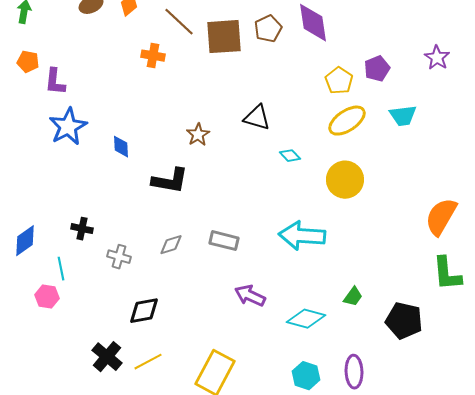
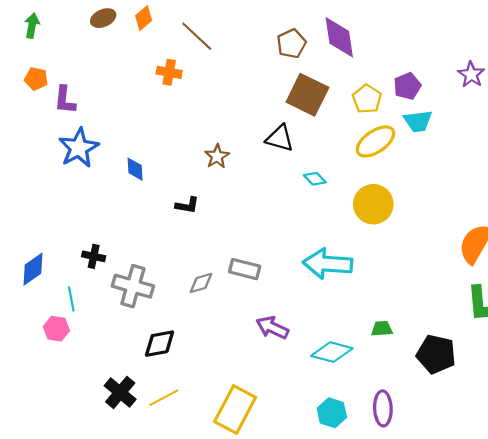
brown square: (224, 37) -> (307, 95), moved, turned 30
cyan trapezoid: (403, 116) -> (418, 121), moved
black L-shape: (170, 181) -> (187, 205), size x0.6
gray diamond: (171, 245) -> (201, 283), moved
gray cross: (119, 257) -> (133, 286), size x1.6
green trapezoid: (353, 297) -> (382, 329), turned -130

